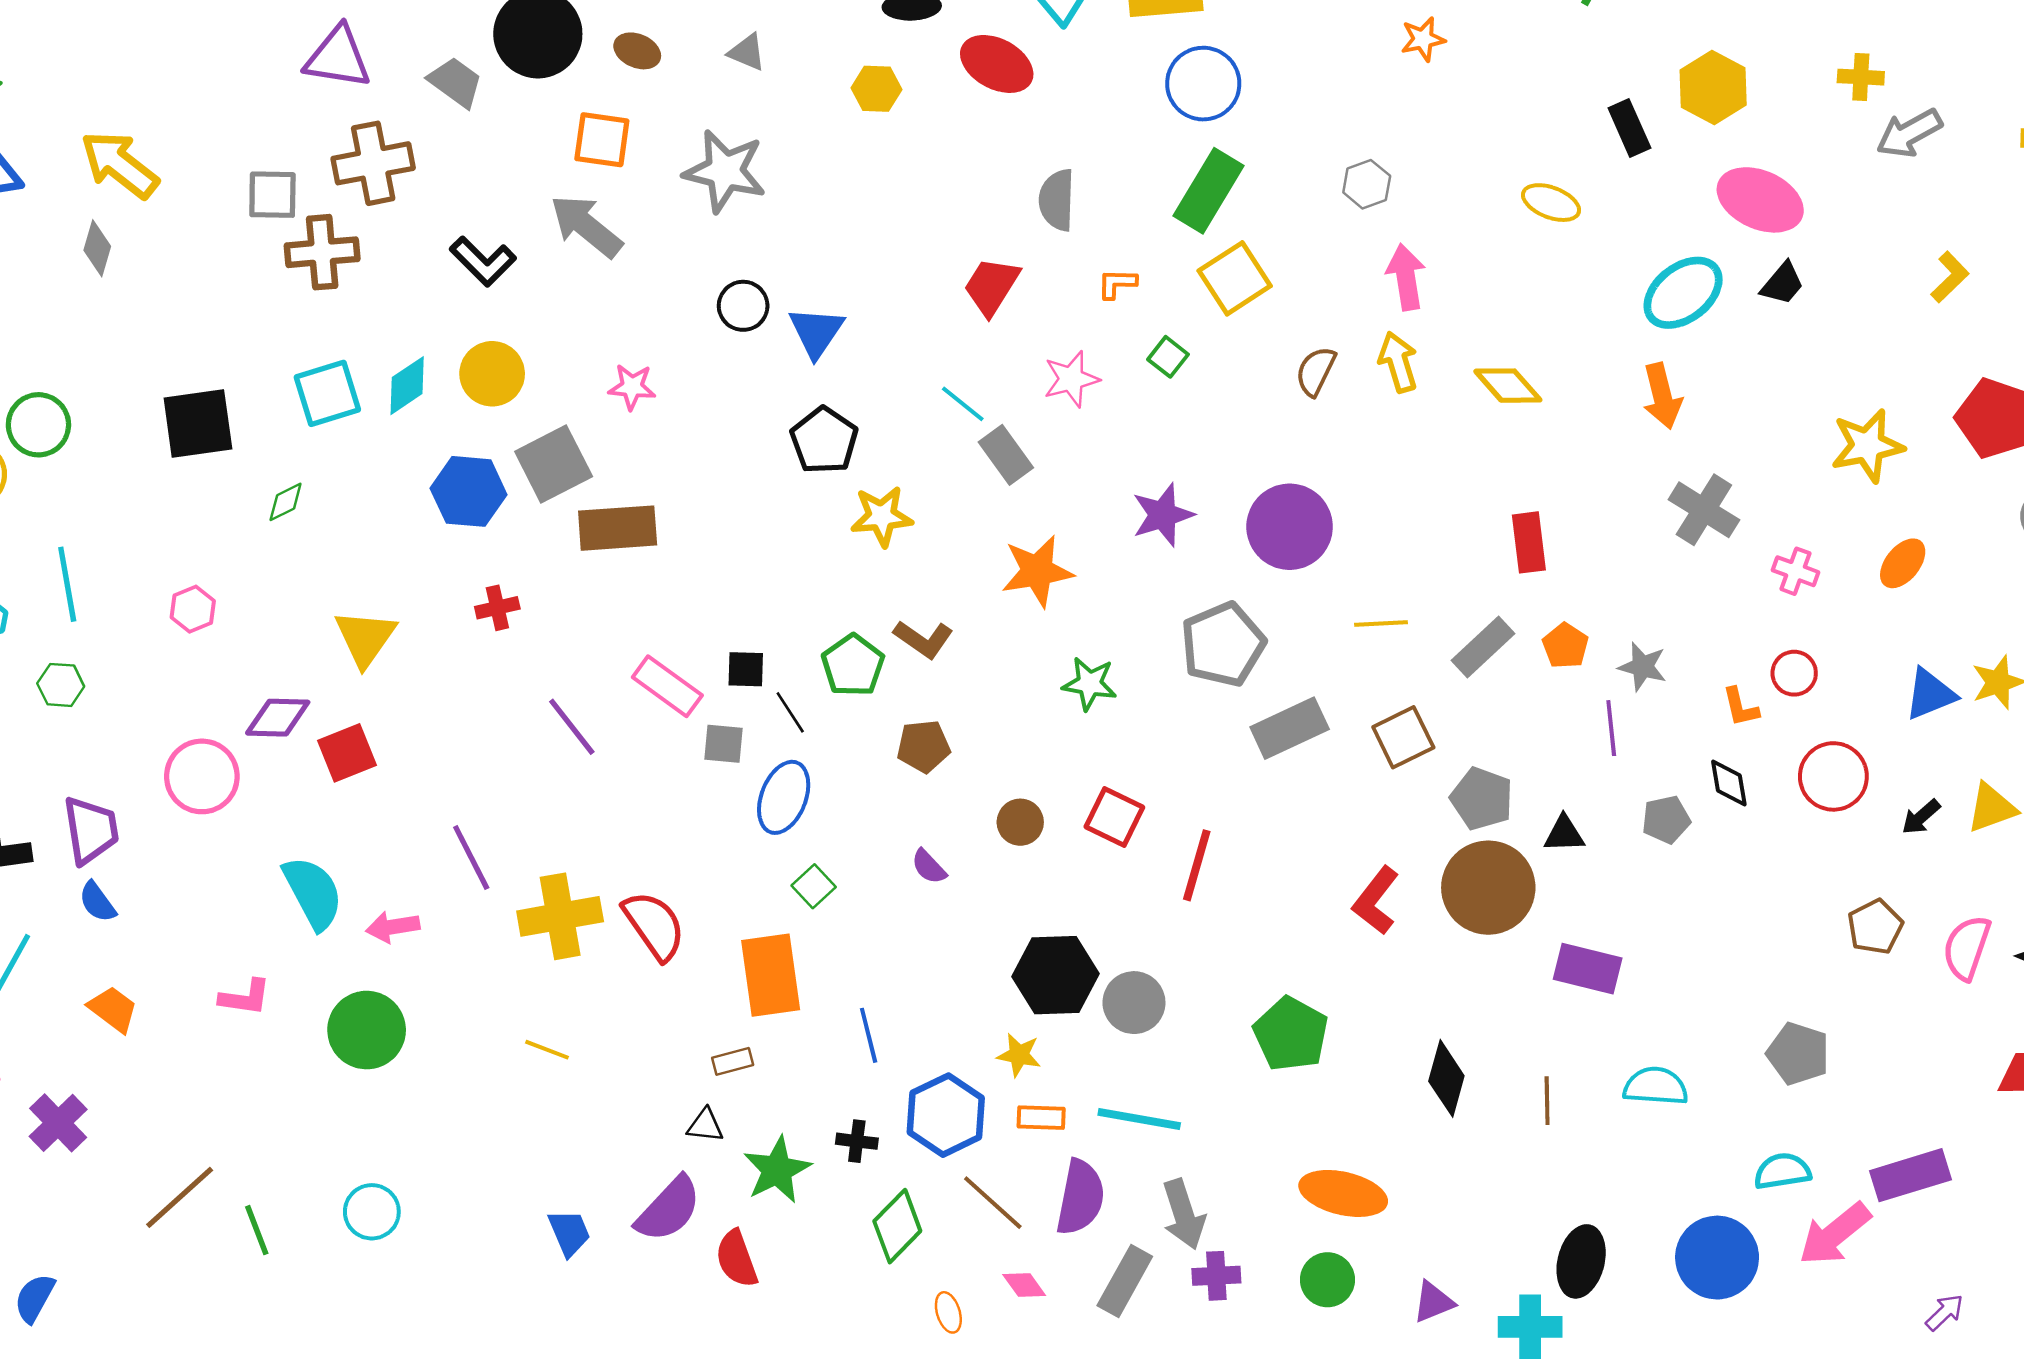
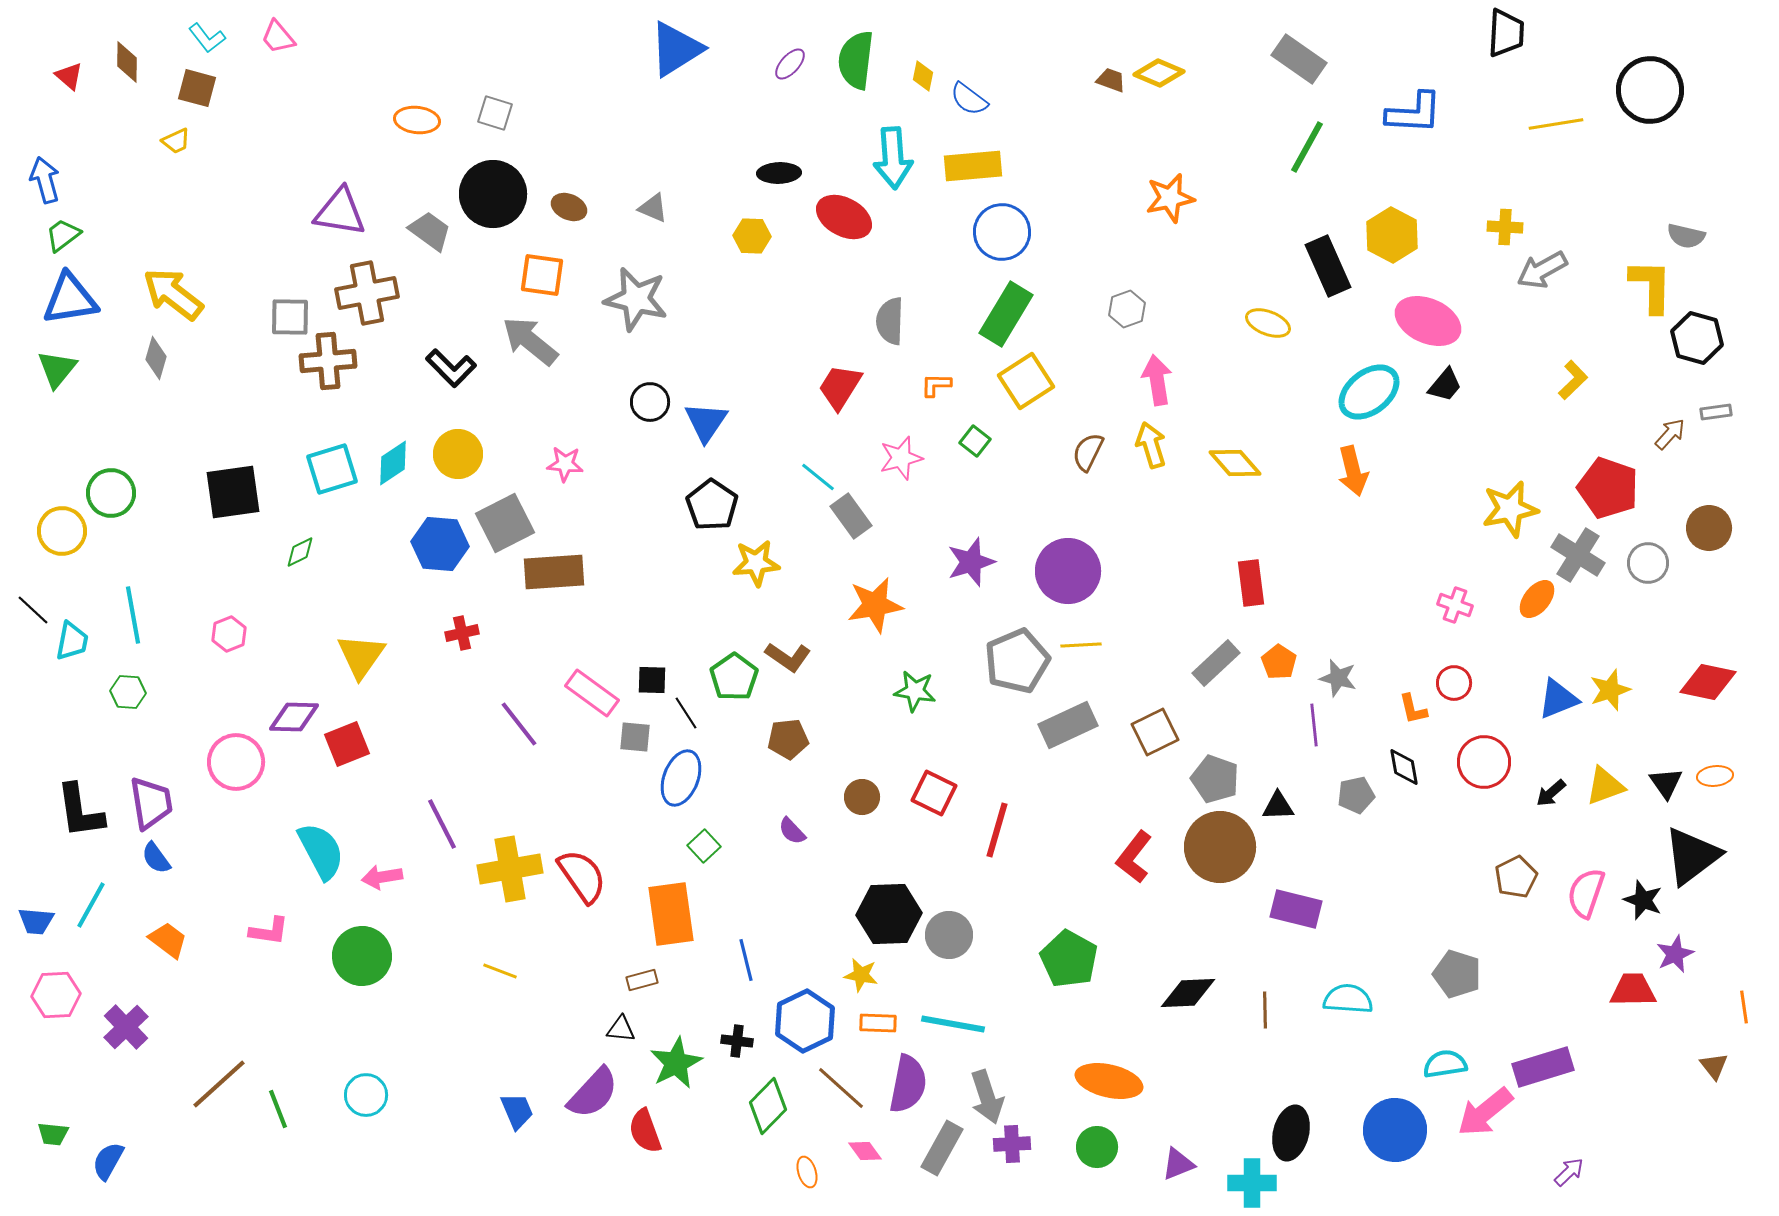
orange star: (1423, 39) -> (1170, 198), size x1.4
black rectangle: (1629, 128) -> (1328, 266), size x1.4
gray cross: (1704, 510) -> (1578, 555), moved
yellow line: (1381, 623) -> (1081, 645), moved
black diamond: (1446, 1078) -> (1188, 993), turned 72

